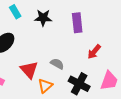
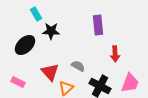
black star: (43, 18) -> (51, 31), moved
red arrow: (94, 52) -> (115, 54), turned -42

